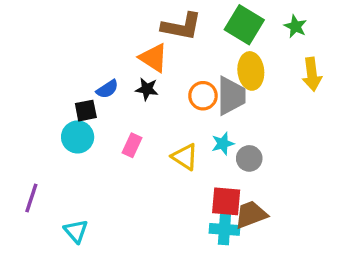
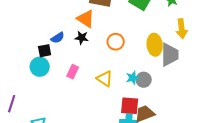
yellow ellipse: (251, 71) -> (155, 45), moved
gray trapezoid: (231, 96) -> (170, 55), moved
cyan star: (223, 144) -> (133, 78), moved

